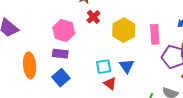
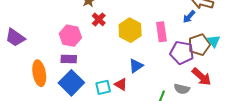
blue triangle: (127, 66) -> (136, 66), turned 35
cyan square: (104, 67) -> (103, 87), moved
blue square: (61, 78) -> (71, 83), size x1.4

